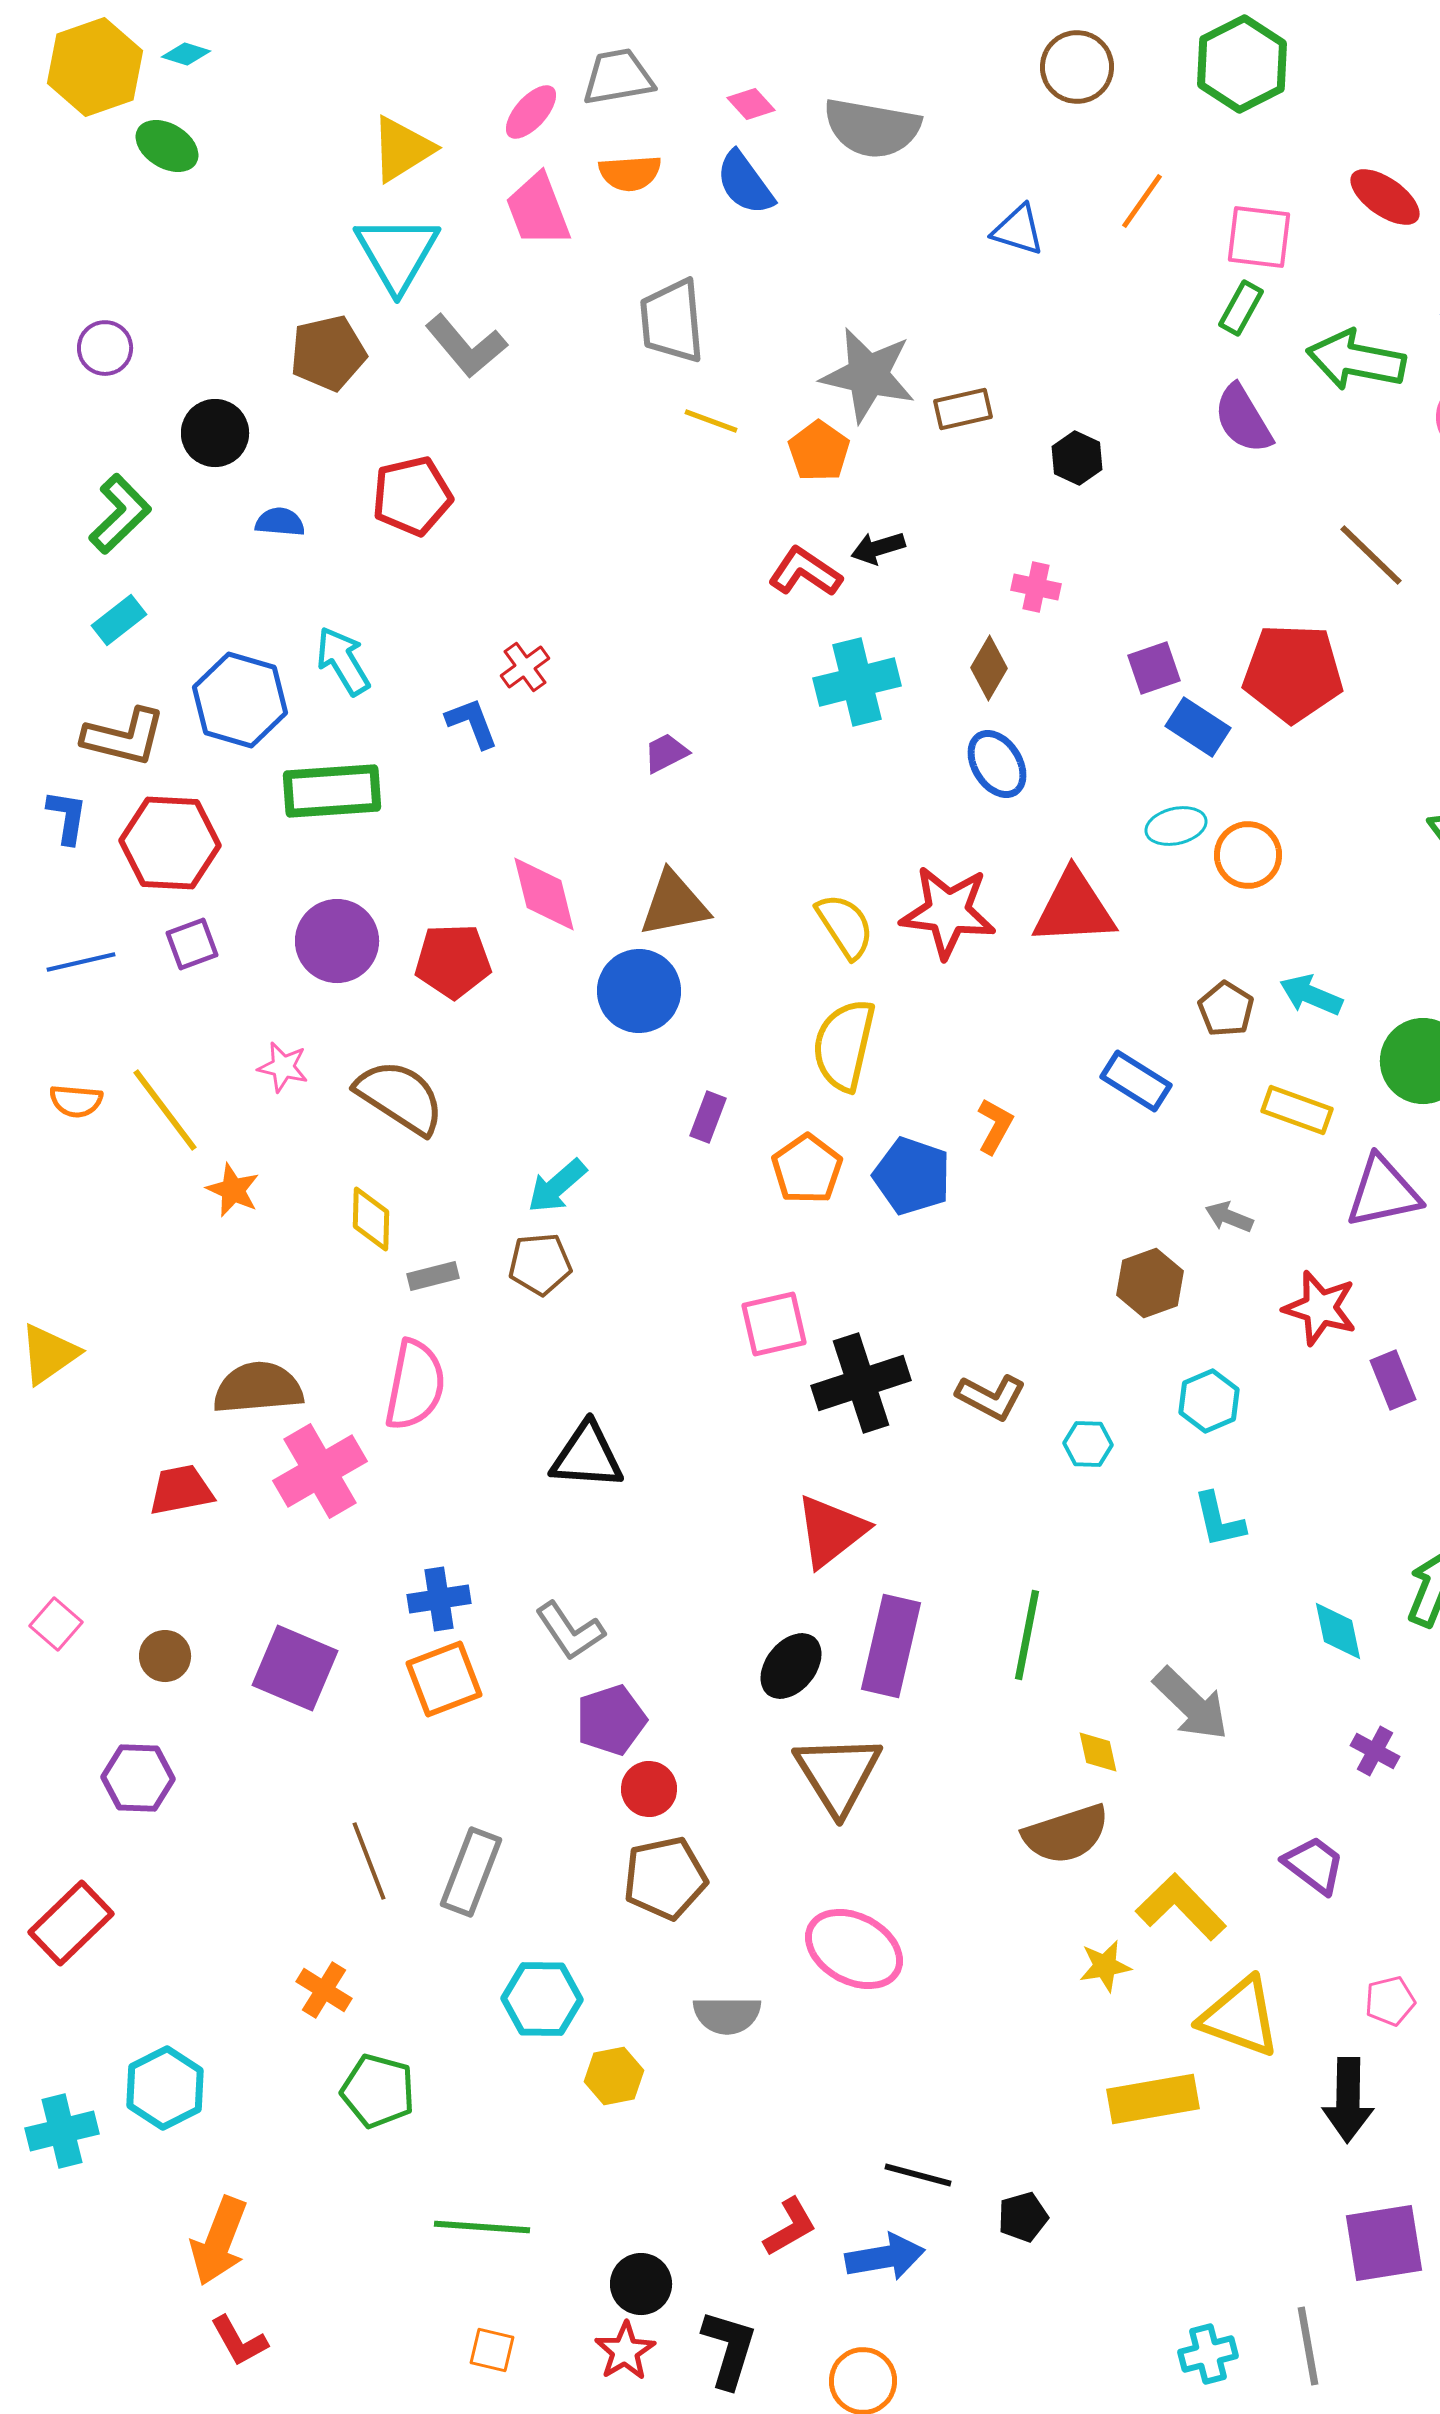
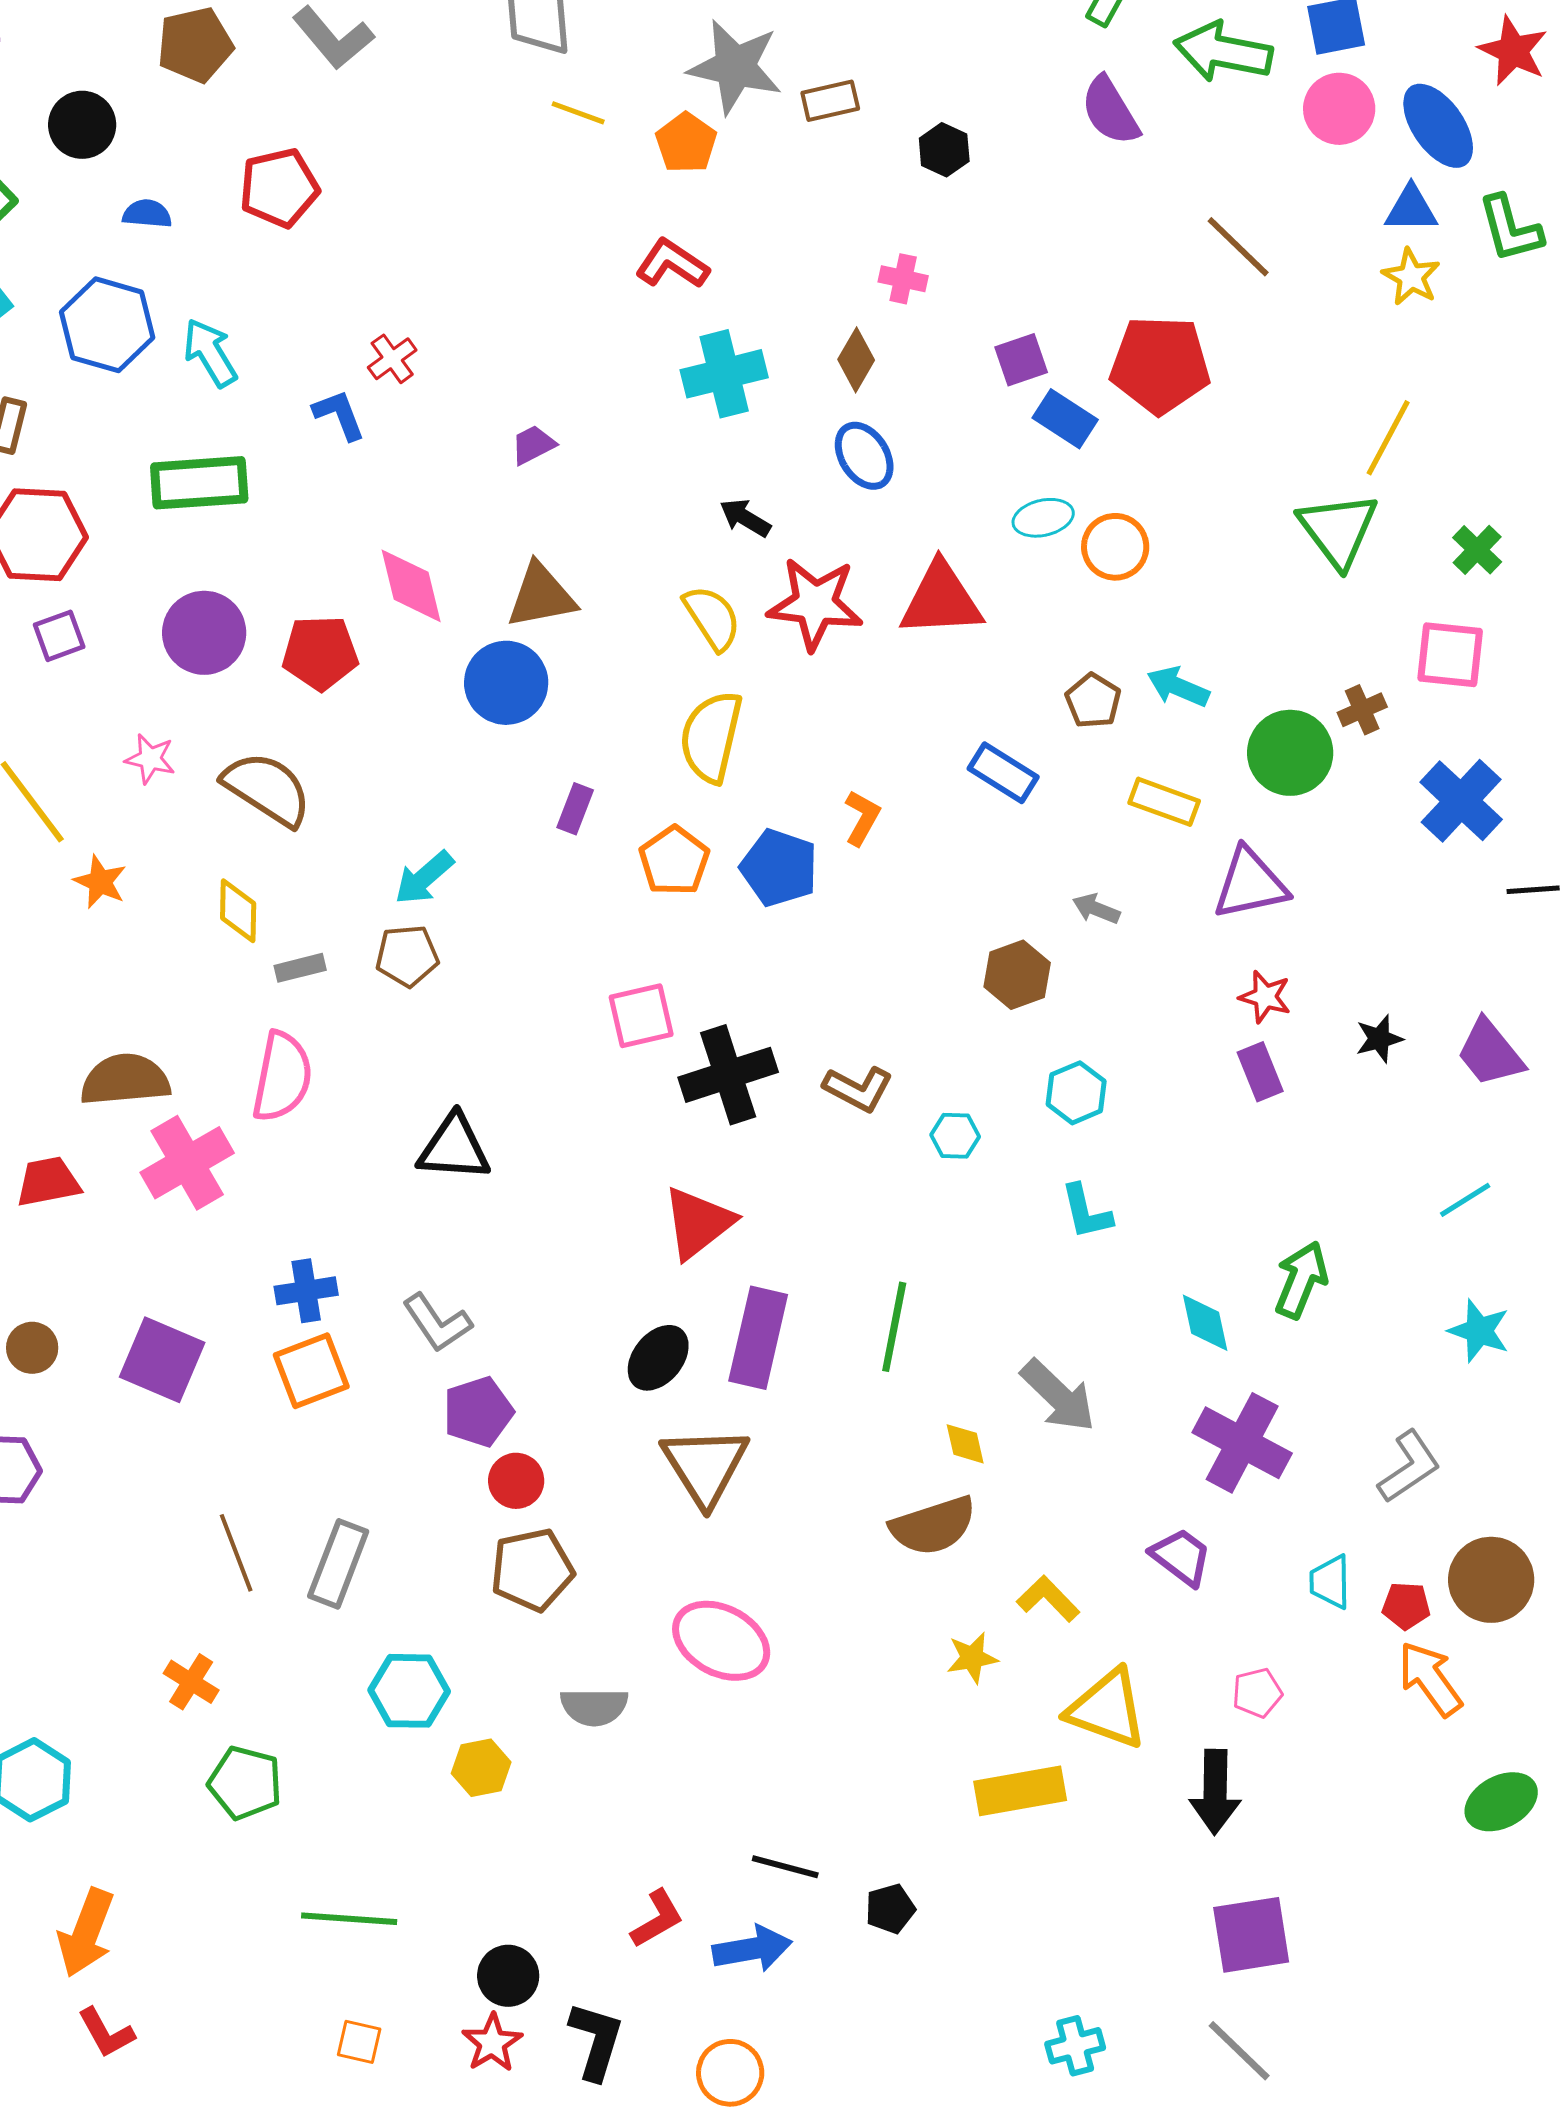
black arrow: (878, 548) -> (745, 518), moved, turned 48
blue hexagon: (240, 700) -> (107, 325), moved
red star: (1320, 1308) -> (1265, 997), moved, size x0.7
purple cross: (1375, 1751) -> (1242, 1443), size x2.0
yellow L-shape: (1181, 1907) -> (1048, 1599), size x0.7
gray line: (1308, 2346) -> (1239, 2051), moved, turned -36

